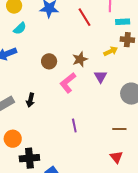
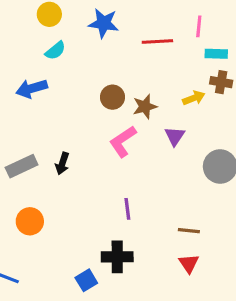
red line: (85, 17) -> (157, 41), turned -66
brown circle: (49, 61) -> (112, 97), moved
brown line: (119, 129) -> (189, 231), moved
black cross: (29, 158) -> (117, 257), moved

